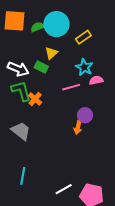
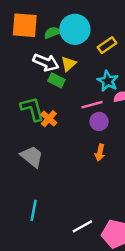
white arrow: (18, 69) -> (46, 62), moved
purple circle: (85, 115) -> (99, 121), moved

